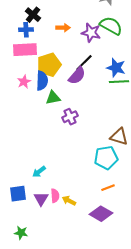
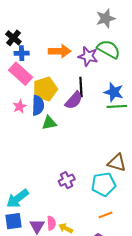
black cross: (33, 15) -> (13, 38), moved
orange arrow: (63, 28) -> (59, 51), size x1.5
pink rectangle: (25, 50) -> (21, 74), turned 45
black line: (84, 63) -> (81, 87), turned -48
purple cross: (70, 117) -> (67, 180), moved
cyan arrow: (39, 172) -> (18, 199), moved, size x1.6

